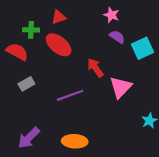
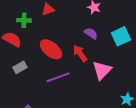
purple semicircle: (117, 37) -> (91, 33), moved
red ellipse: (59, 45) -> (51, 49), moved

